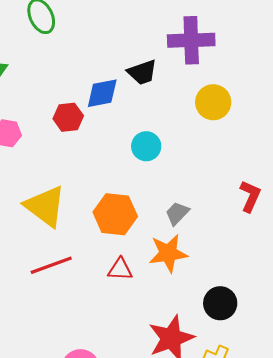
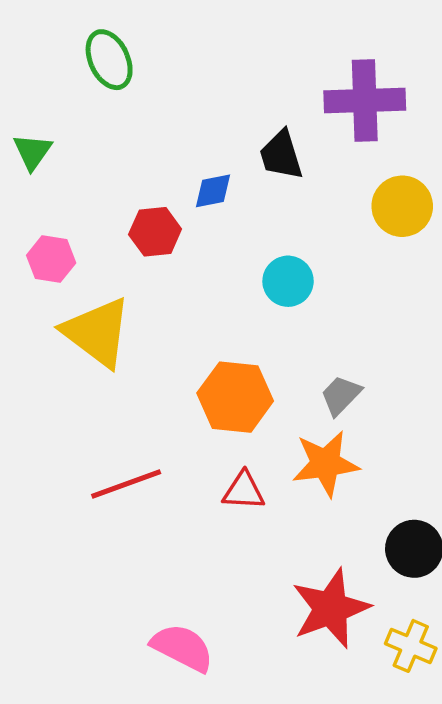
black trapezoid: (142, 72) -> (281, 155), turned 92
blue diamond: (102, 93) -> (213, 191), size x0.7
yellow triangle: (45, 206) -> (97, 332), moved

